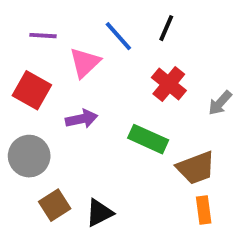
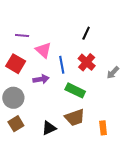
blue line: (118, 36) -> (62, 65), moved, turned 30
pink triangle: (85, 63) -> (43, 50), turned -36
brown trapezoid: (196, 168) -> (75, 117), moved
brown square: (55, 205) -> (16, 124), moved

